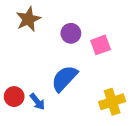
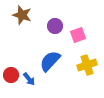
brown star: (28, 19) -> (22, 15), turned -30
yellow cross: (112, 102) -> (87, 65), moved

